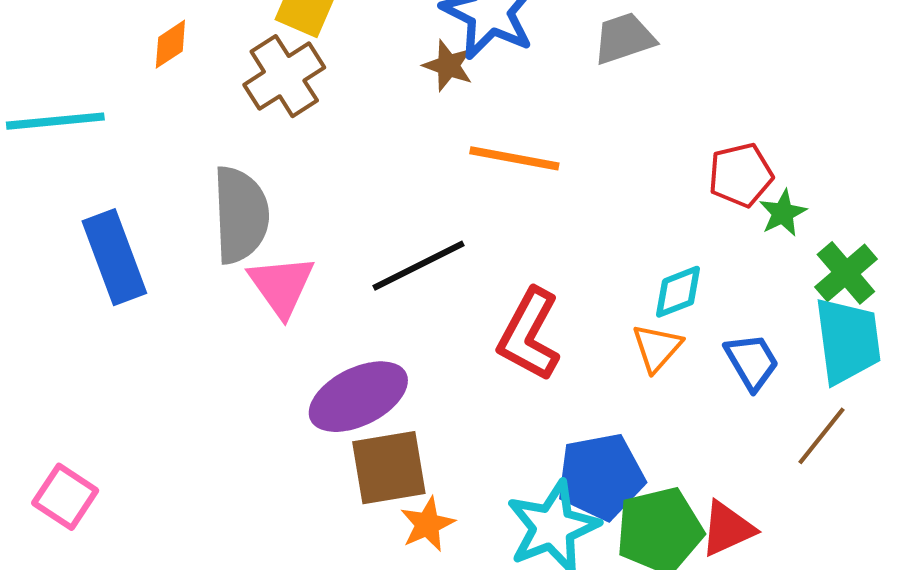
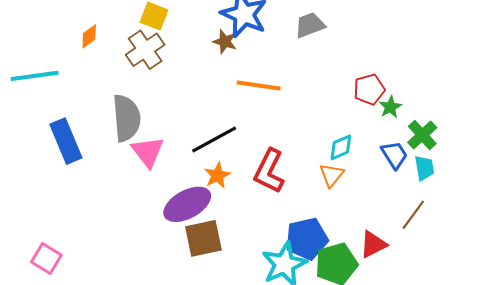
cyan trapezoid: (848, 341) -> (424, 168), size x0.6
blue trapezoid: (752, 362) -> (394, 155), moved
orange star: (427, 524) -> (217, 175), moved
red triangle: (727, 529) -> (373, 244), moved

